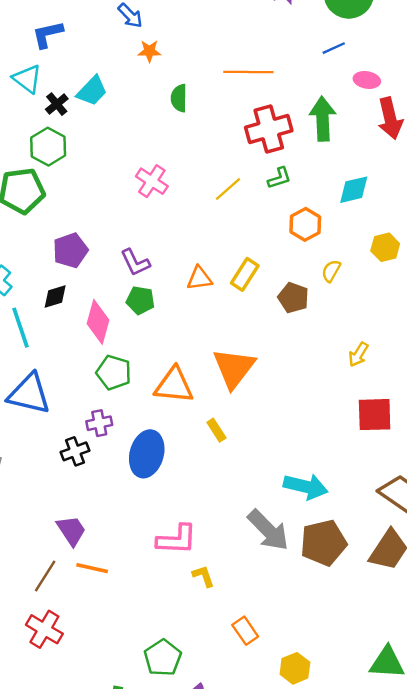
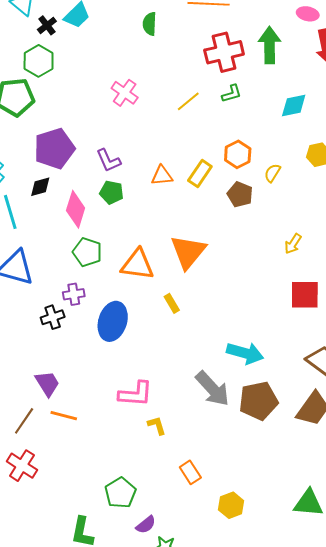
orange hexagon: (305, 224) -> (238, 154), moved
purple pentagon: (70, 250) -> (54, 149), size x1.4

